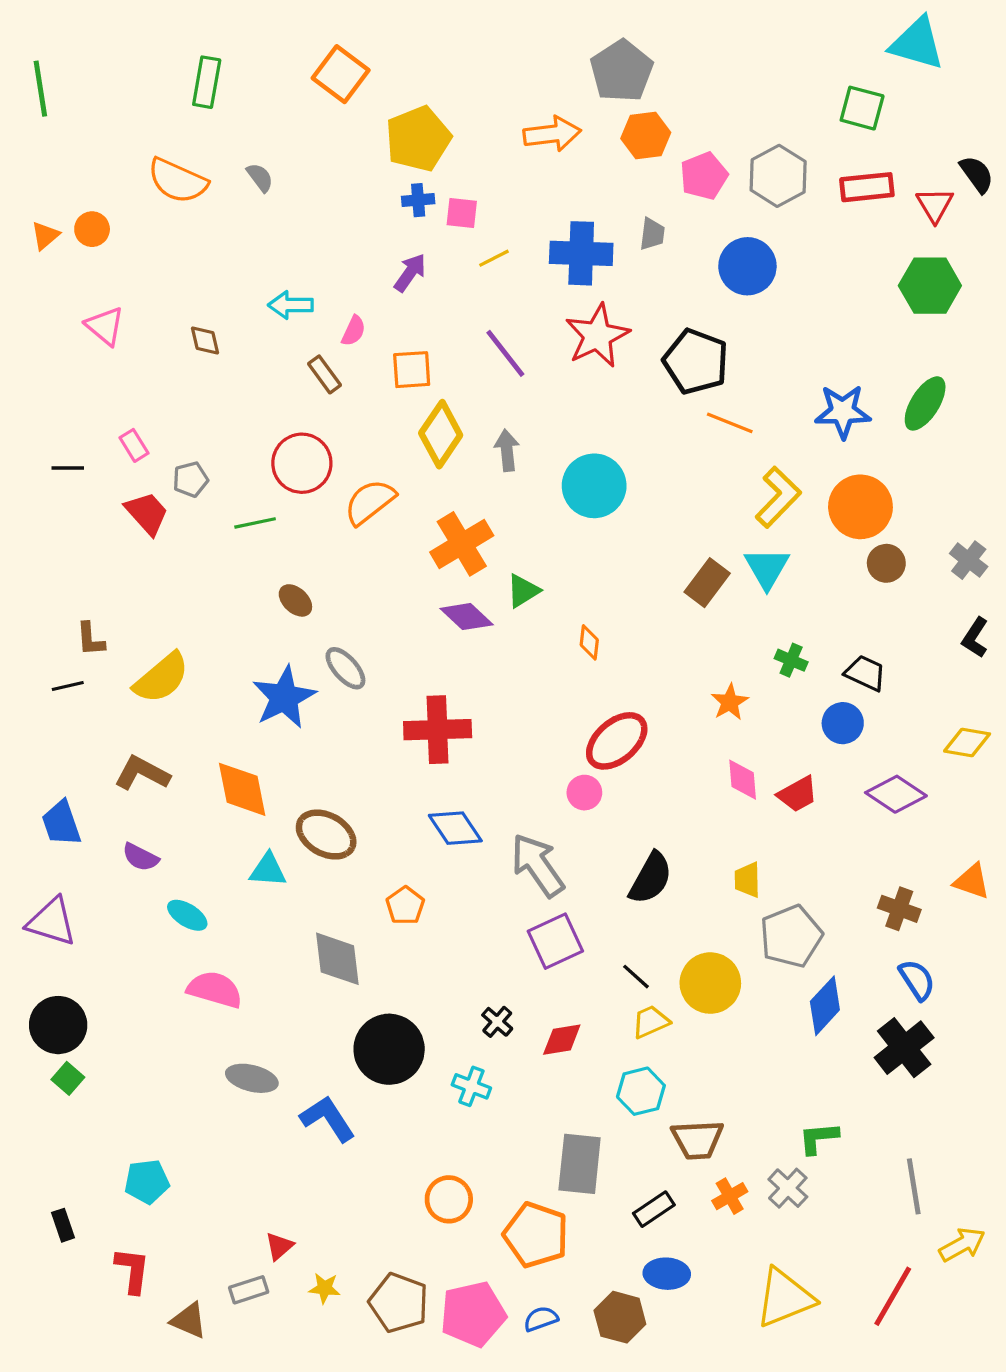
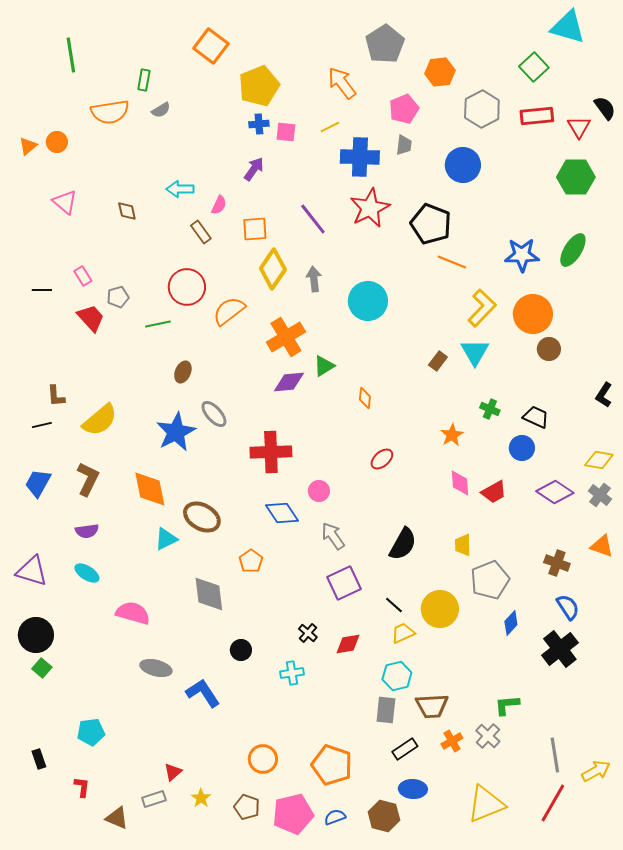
green rectangle: (207, 82) -> (144, 80), moved, size x0.7
green line: (40, 89) -> (71, 55), moved
green square: (862, 108) -> (534, 67), turned 32
orange arrow: (552, 134) -> (342, 83), turned -120
orange hexagon: (646, 135) -> (440, 72), moved
pink pentagon: (704, 176) -> (404, 109), moved
gray semicircle: (260, 177) -> (161, 110), turned 96
orange semicircle: (178, 181) -> (110, 112), turned -33
yellow line: (494, 258) -> (330, 127), moved
gray cross: (969, 560) -> (600, 495), moved
brown rectangle: (707, 583) -> (438, 361), size x0.7
brown ellipse: (295, 600) -> (183, 372), turned 70
purple diamond: (467, 617) -> (289, 382), turned -48
red ellipse: (617, 741) -> (382, 459), size x0.6
brown L-shape: (142, 773) -> (88, 479), turned 88
pink circle: (584, 793) -> (319, 491), moved
blue trapezoid: (61, 823) -> (38, 483), moved, turned 48
purple semicircle: (140, 857) -> (87, 531), turned -35
gray arrow: (538, 865) -> (333, 536), size x0.7
cyan triangle: (268, 870) -> (166, 539), turned -30
cyan ellipse: (187, 915) -> (87, 573), moved
blue diamond: (825, 1006) -> (511, 623), size x0.7
black circle: (389, 1049) -> (241, 650), size x0.5
cyan cross: (471, 1086) -> (292, 673), turned -30
gray rectangle: (580, 1164) -> (386, 710), moved, size x0.7
gray line: (914, 1186) -> (555, 755), moved
orange circle: (449, 1199) -> (263, 759), moved
red L-shape: (132, 1270) -> (82, 787), size x0.7
yellow star: (324, 1288) -> (201, 798), turned 30
brown pentagon: (399, 1303) -> (247, 807), size x0.7

